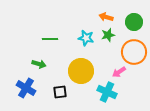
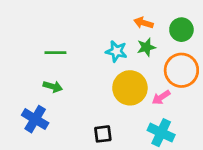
green line: (50, 39) -> (55, 53), moved
yellow circle: (81, 71) -> (130, 88), moved
black square: (60, 92) -> (103, 134), moved
cyan cross: (107, 92) -> (161, 133), moved

